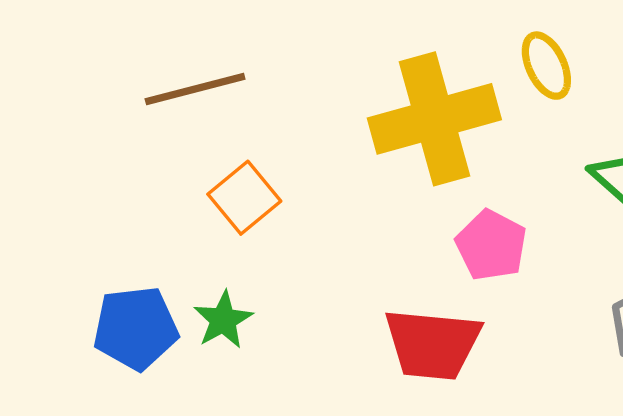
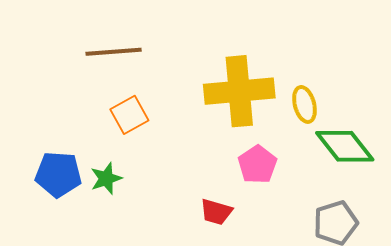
yellow ellipse: (546, 66) -> (304, 104), moved
red trapezoid: (432, 344) -> (216, 212), size x0.6

